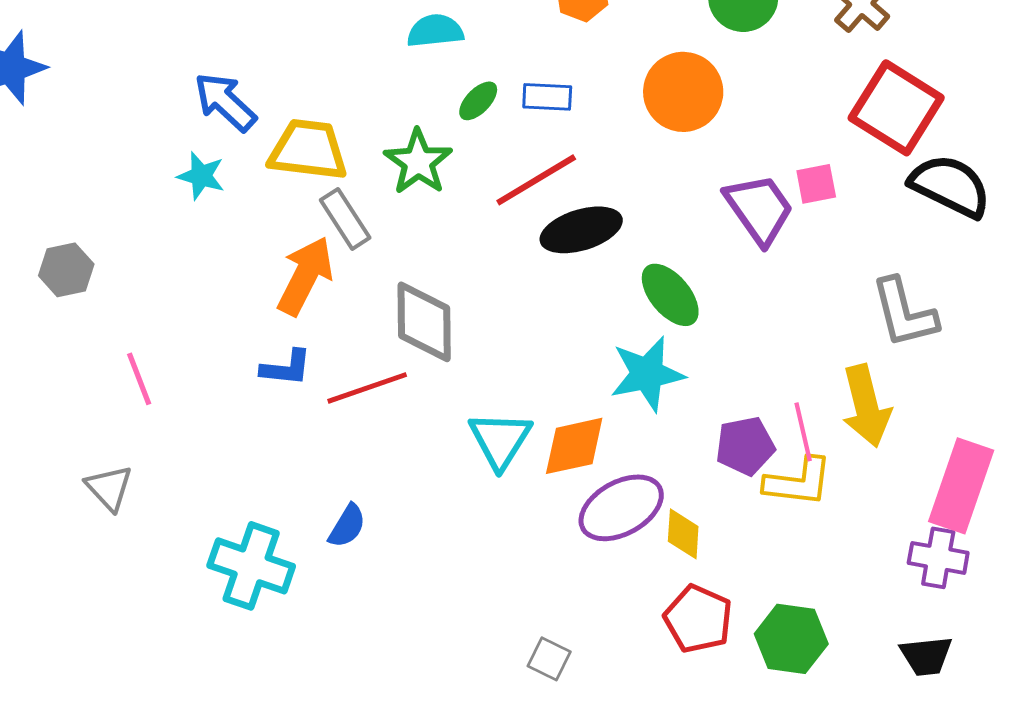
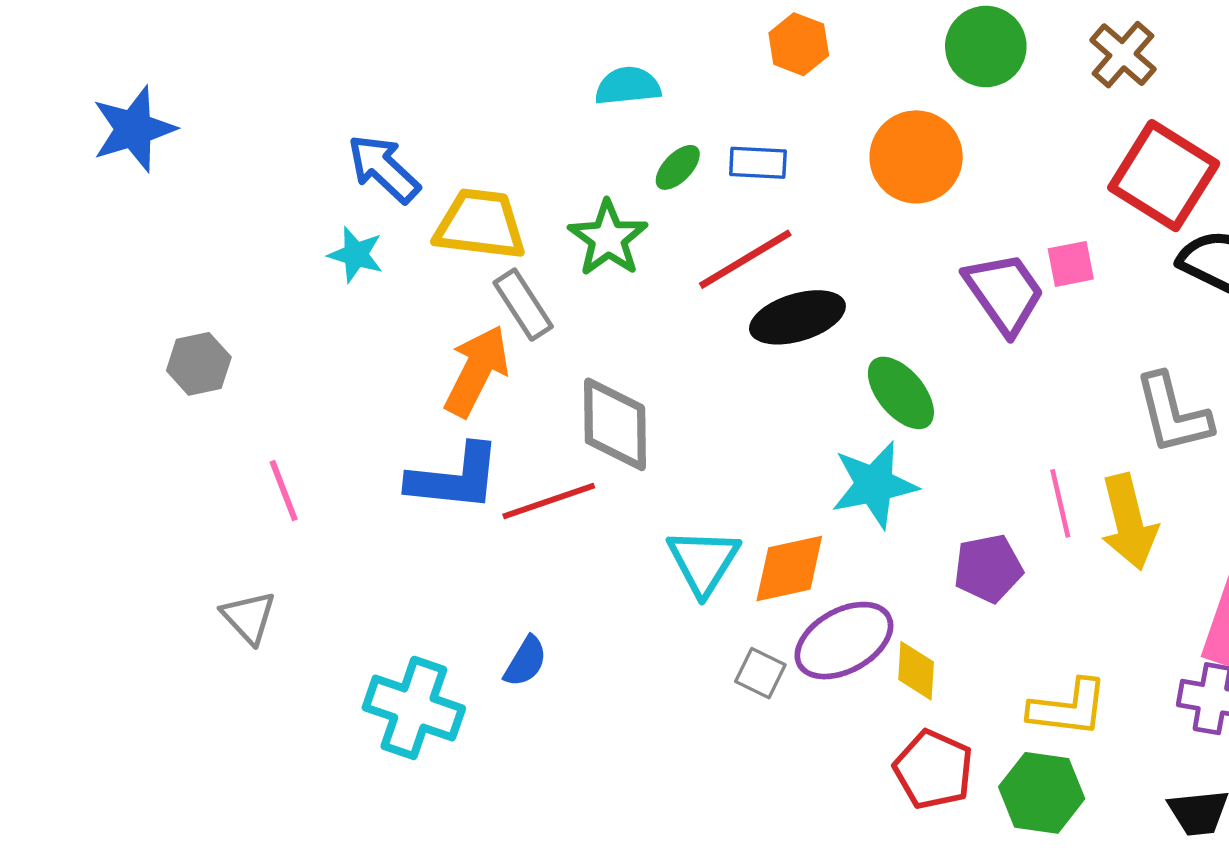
blue L-shape: (286, 368) -> (455, 478), size x1.6
pink line: (803, 432) -> (1060, 503), moved
yellow L-shape: (798, 482) -> (1068, 708), moved
gray square: (549, 659) -> (760, 673), moved

